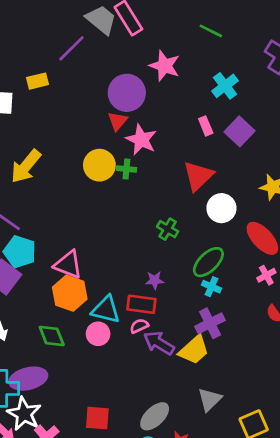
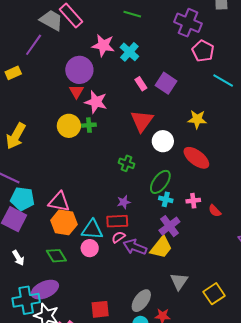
cyan cross: (225, 86) -> (129, 52), moved
pink cross: (266, 275) -> (193, 201), moved, turned 32

